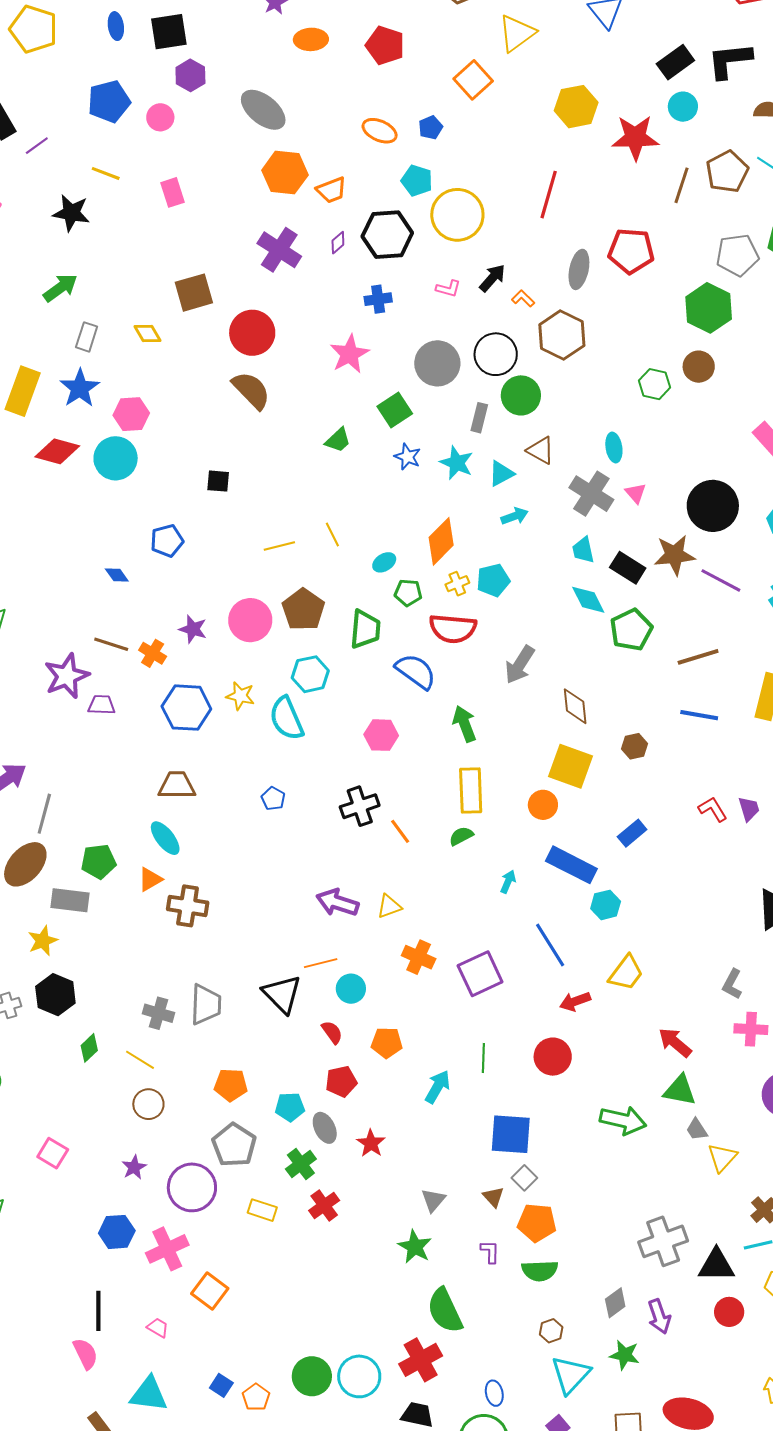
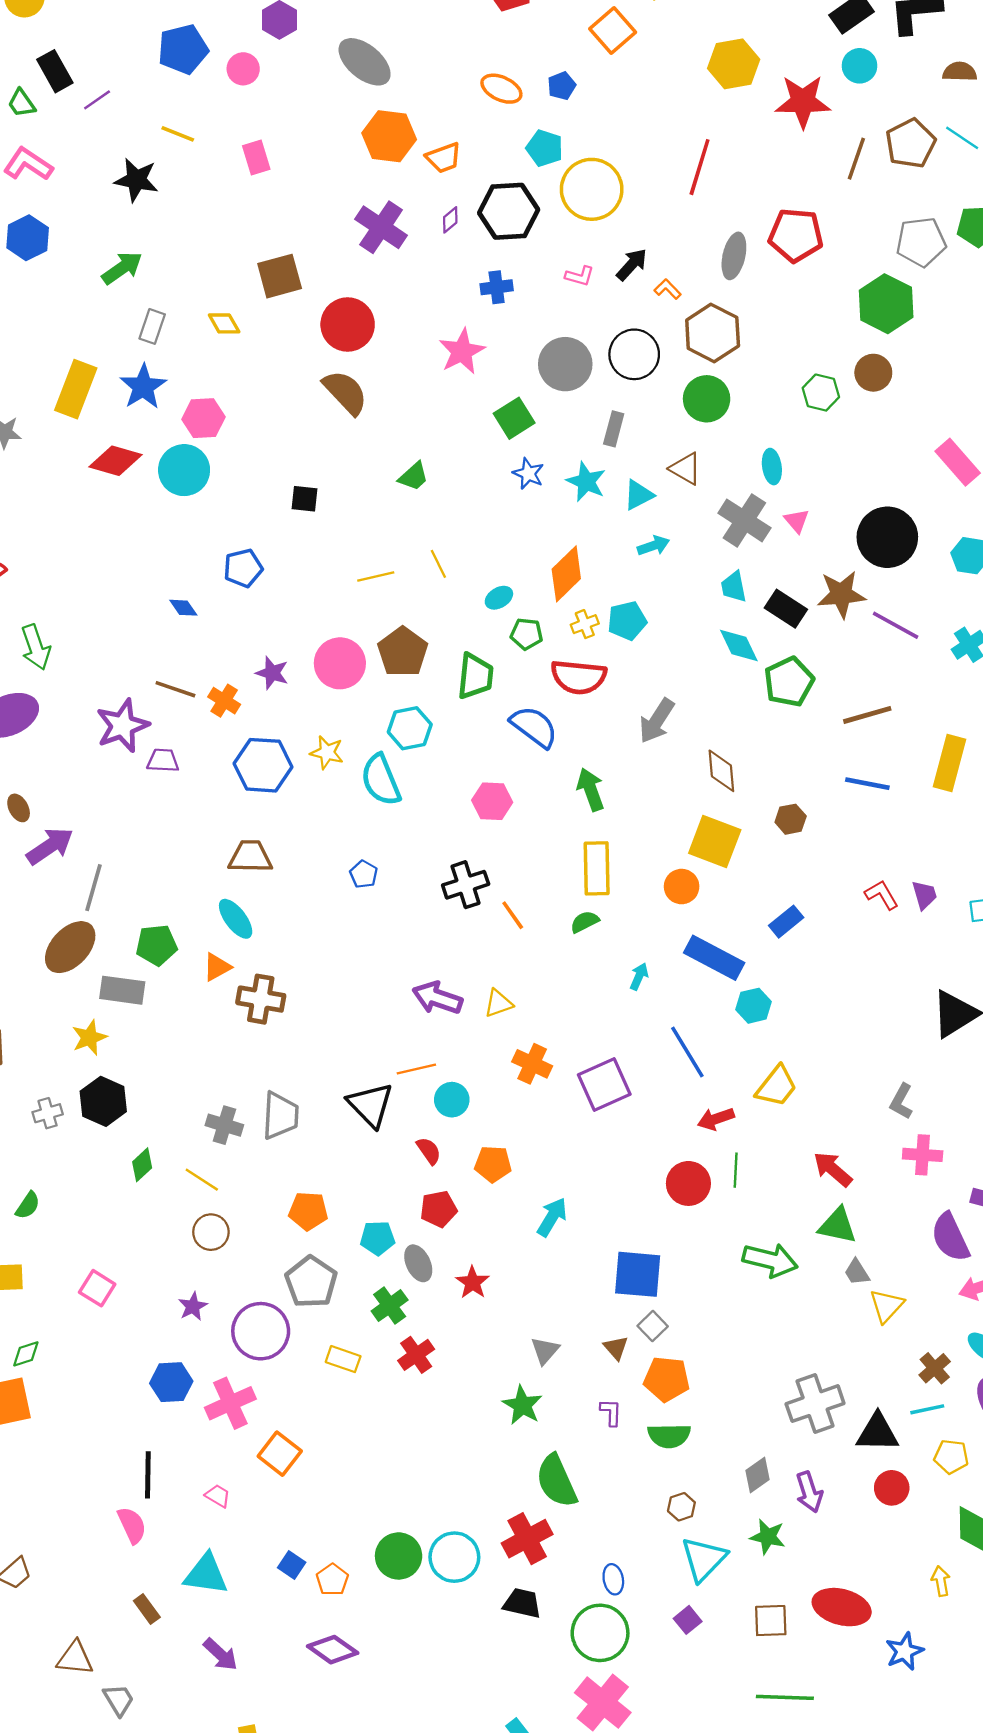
green circle: (521, 395) -> (707, 399), moved
green trapezoid: (338, 440) -> (414, 476), moved
green line: (483, 1058) -> (736, 1170), moved

